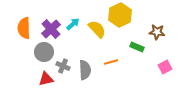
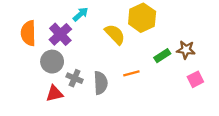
cyan arrow: (73, 24) -> (80, 14), moved
brown star: (157, 32) -> (186, 50), moved
green rectangle: (137, 47) -> (162, 56), turned -56

